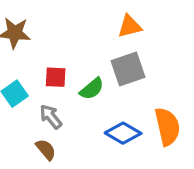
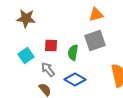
green semicircle: (92, 89) -> (73, 53), turned 140
blue diamond: (123, 133) -> (75, 80), moved

